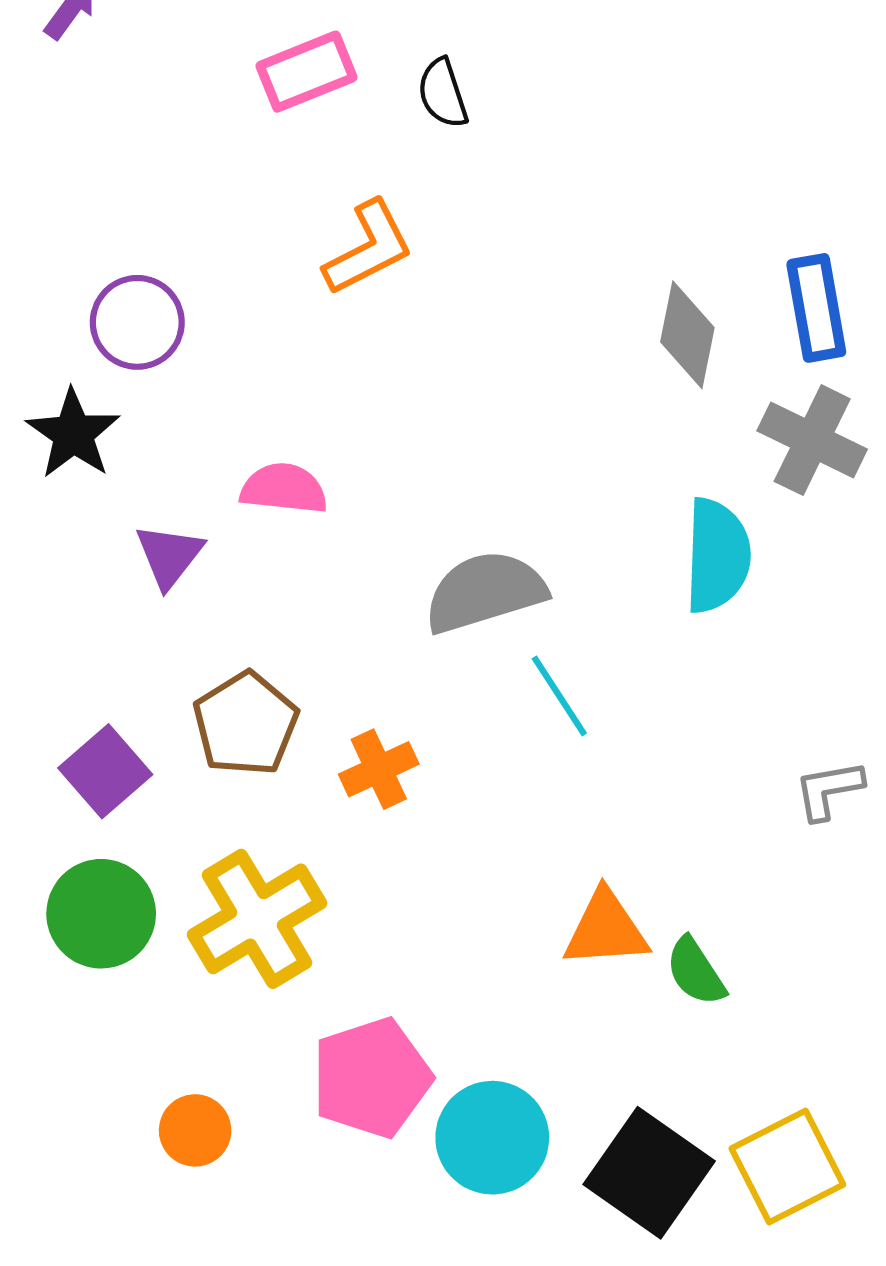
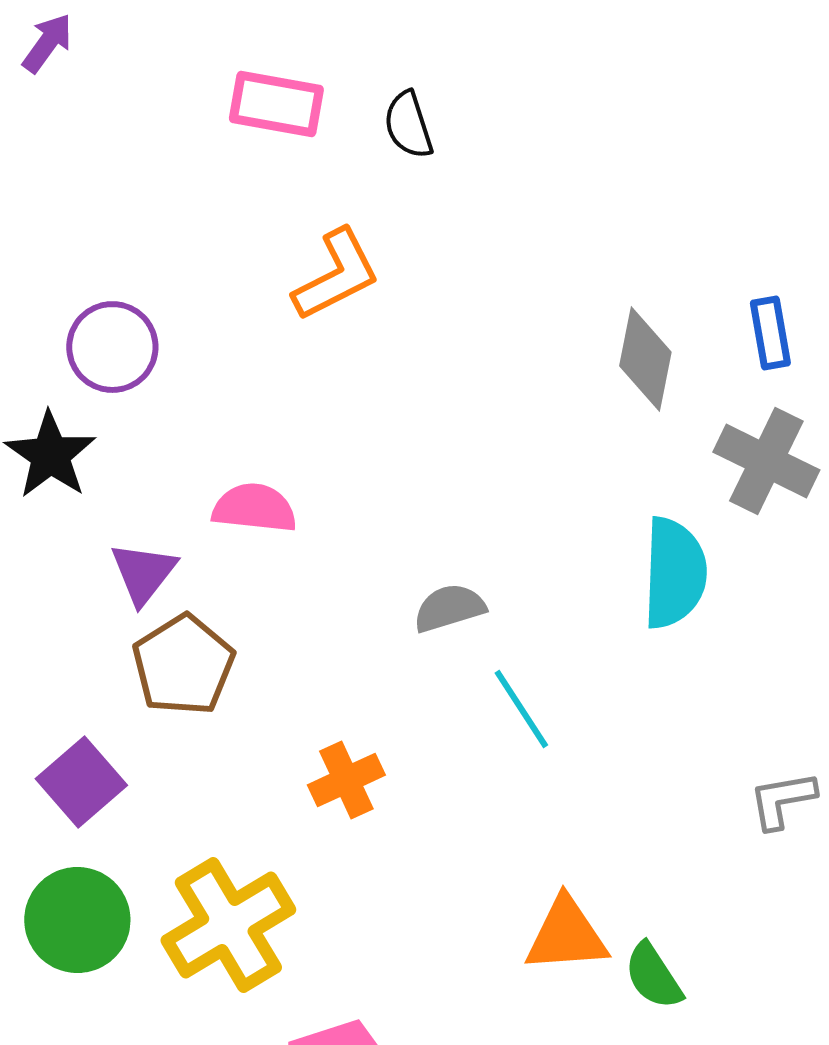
pink rectangle: (307, 72) -> (276, 104), turned 32
blue rectangle: (816, 308) -> (770, 333), size x0.7
gray semicircle: (485, 592) -> (449, 608), size x0.6
brown pentagon: (246, 724) -> (183, 665), moved

